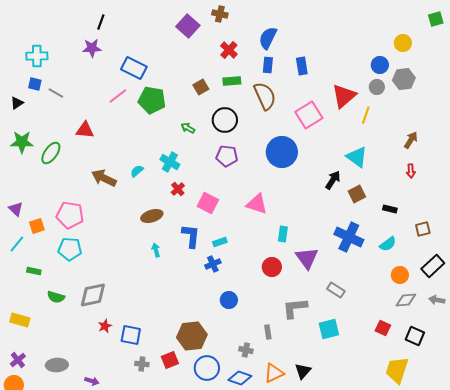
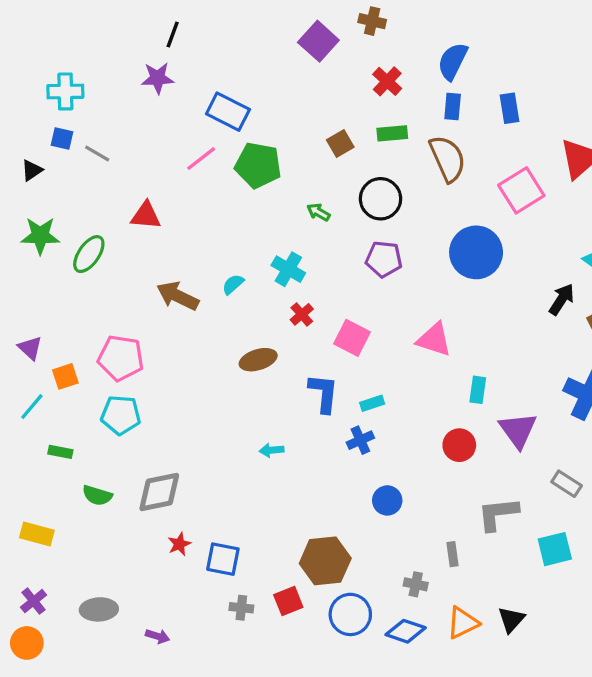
cyan arrow: (156, 250) -> (272, 450), moved, turned -80

